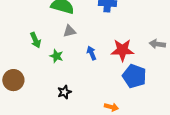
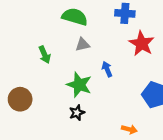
red star: (122, 50) -> (142, 43), moved, turned 30
green star: (56, 56) -> (79, 85), moved, size x1.6

